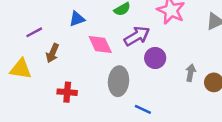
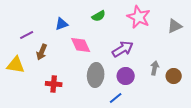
purple arrow: (137, 36) -> (123, 49), moved
purple circle: (155, 58) -> (126, 76), moved
blue line: (143, 109) -> (116, 98), turned -64

